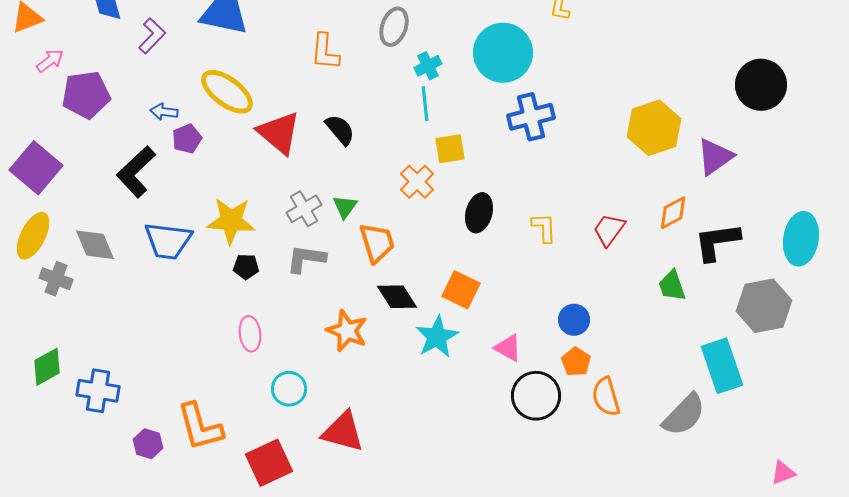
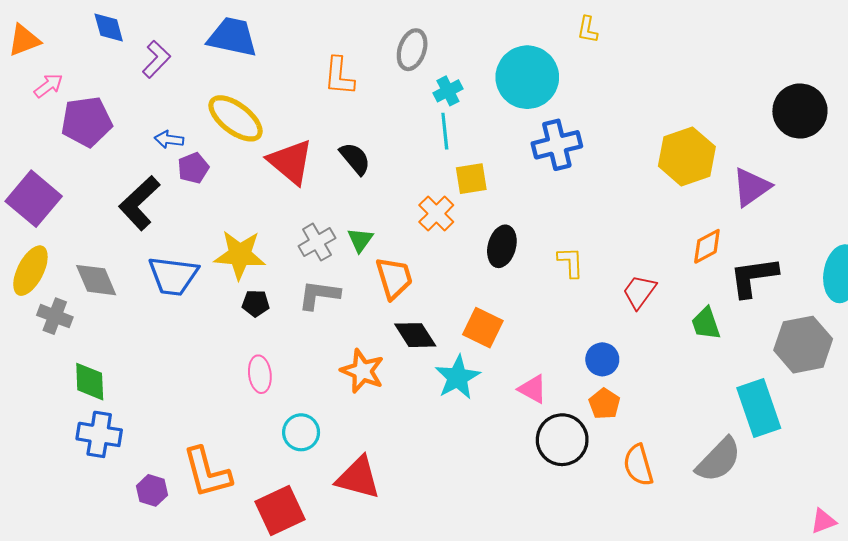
red trapezoid: (609, 230) -> (639, 292), moved
green diamond: (47, 367) -> (90, 382), moved, turned -63
orange semicircle: (606, 397) -> (638, 465), moved

